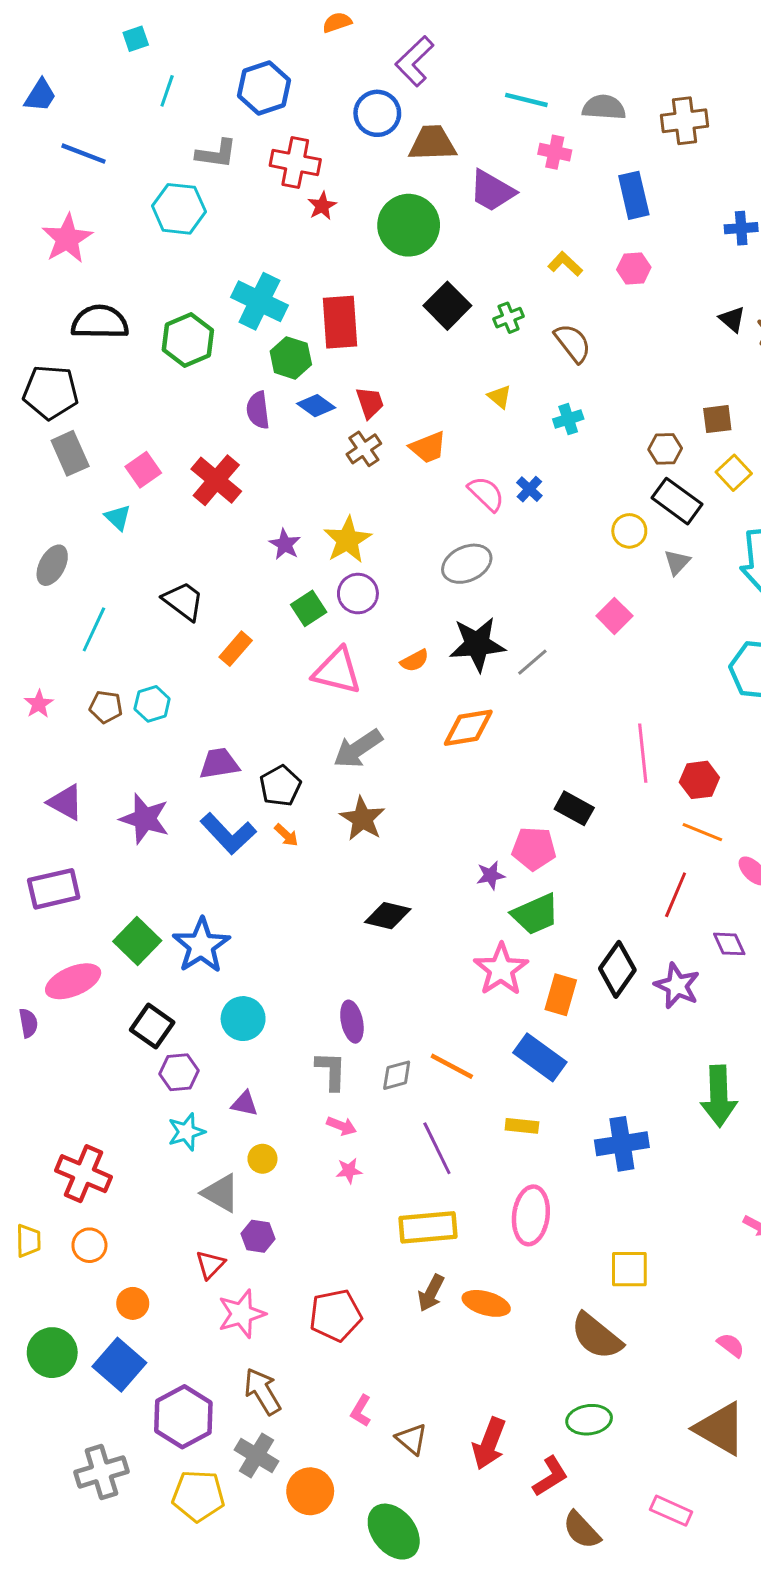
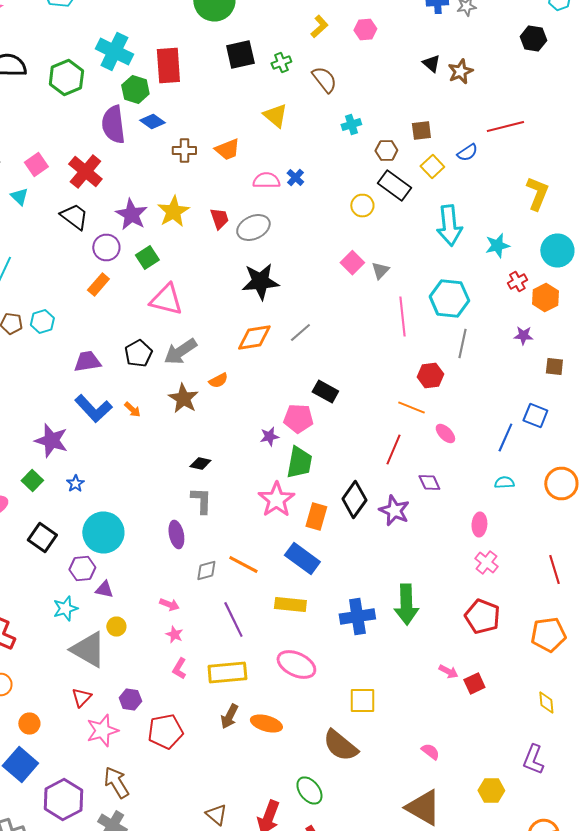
yellow L-shape: (565, 264) -> (319, 26), turned 95
black square: (447, 306) -> (240, 54), turned 32
yellow triangle: (500, 397) -> (275, 116), size x1.5
red trapezoid: (370, 403) -> (219, 218), moved
purple semicircle: (258, 410) -> (113, 124), size x1.5
cyan cross: (568, 419) -> (351, 124), moved
brown cross: (364, 449) -> (184, 150), turned 35
pink semicircle: (486, 494) -> (266, 180), turned -44
purple star: (285, 544) -> (131, 214), size x1.5
gray triangle: (677, 562) -> (380, 270), moved
purple circle: (358, 594) -> (106, 248), moved
black trapezoid: (183, 601) -> (74, 216), moved
orange semicircle: (415, 661) -> (218, 380), moved
gray line: (532, 662) -> (300, 332), moved
pink line: (643, 753) -> (402, 316), moved
red hexagon: (699, 780) -> (430, 376), moved
black pentagon: (280, 786) -> (138, 354), moved
purple star: (145, 819) -> (51, 440), moved
green trapezoid: (535, 914) -> (299, 462), turned -56
black diamond: (388, 916) -> (200, 464), size x0.7
green square: (137, 941) -> (32, 480), size x0.7
blue star: (201, 945) -> (75, 484), size x0.5
cyan circle: (243, 1019) -> (103, 532), size x1.4
gray L-shape: (331, 1071) -> (201, 500), moved
purple hexagon: (179, 1072) -> (82, 568), moved
green arrow: (719, 1096) -> (406, 604), moved
yellow rectangle: (522, 1126) -> (290, 604), size x1.4
pink star: (349, 1171) -> (174, 634), turned 30
gray triangle: (221, 1193) -> (88, 650), size x1.4
pink ellipse: (531, 1215) -> (296, 664), turned -72
purple hexagon: (258, 1236) -> (130, 700), moved
pink L-shape: (361, 1411) -> (179, 668), moved
green ellipse: (589, 1420) -> (309, 790), moved, turned 60

